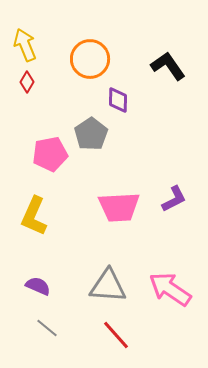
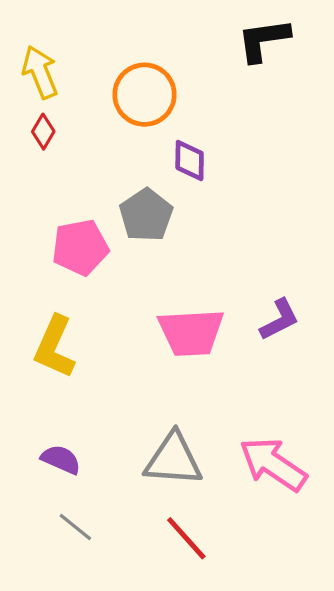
black L-shape: (168, 66) -> (263, 40), moved, turned -63

